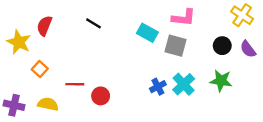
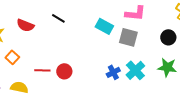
red semicircle: (44, 26) -> (25, 25), moved, turned -90
red circle: (101, 96) -> (64, 71), moved

